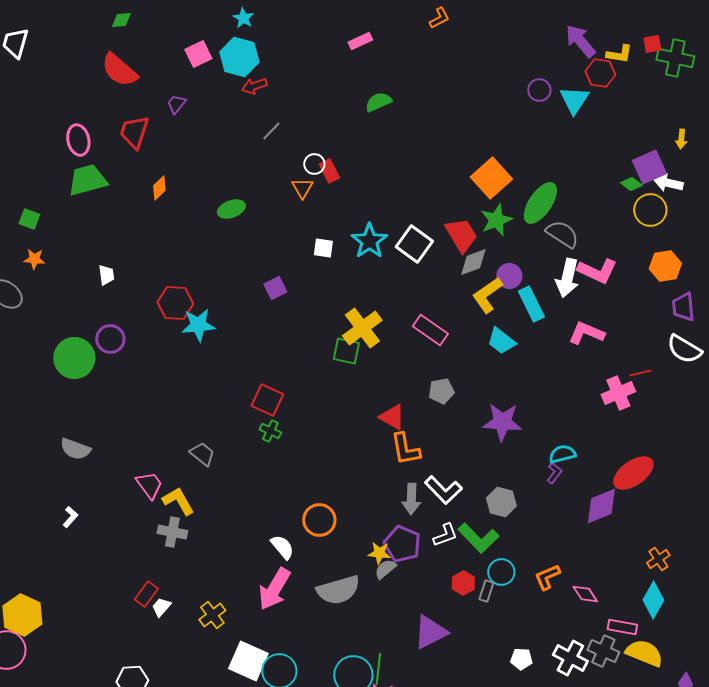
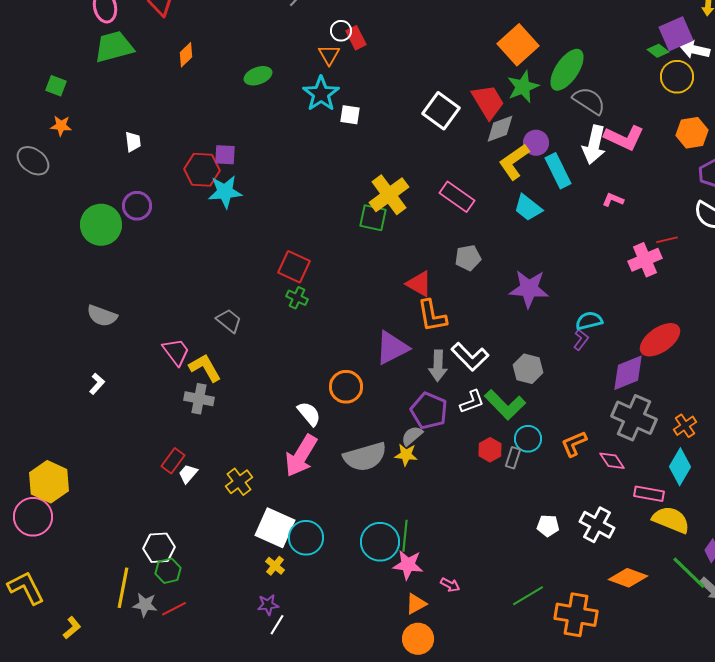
cyan star: (369, 241) -> (321, 94), moved
purple square: (275, 288) -> (225, 155), moved, turned 30
pink L-shape: (586, 333) -> (613, 200), size x0.6
yellow star: (379, 553) -> (406, 455), moved
purple triangle: (430, 632) -> (392, 348), moved
gray cross: (603, 651) -> (634, 418), moved, size x1.4

